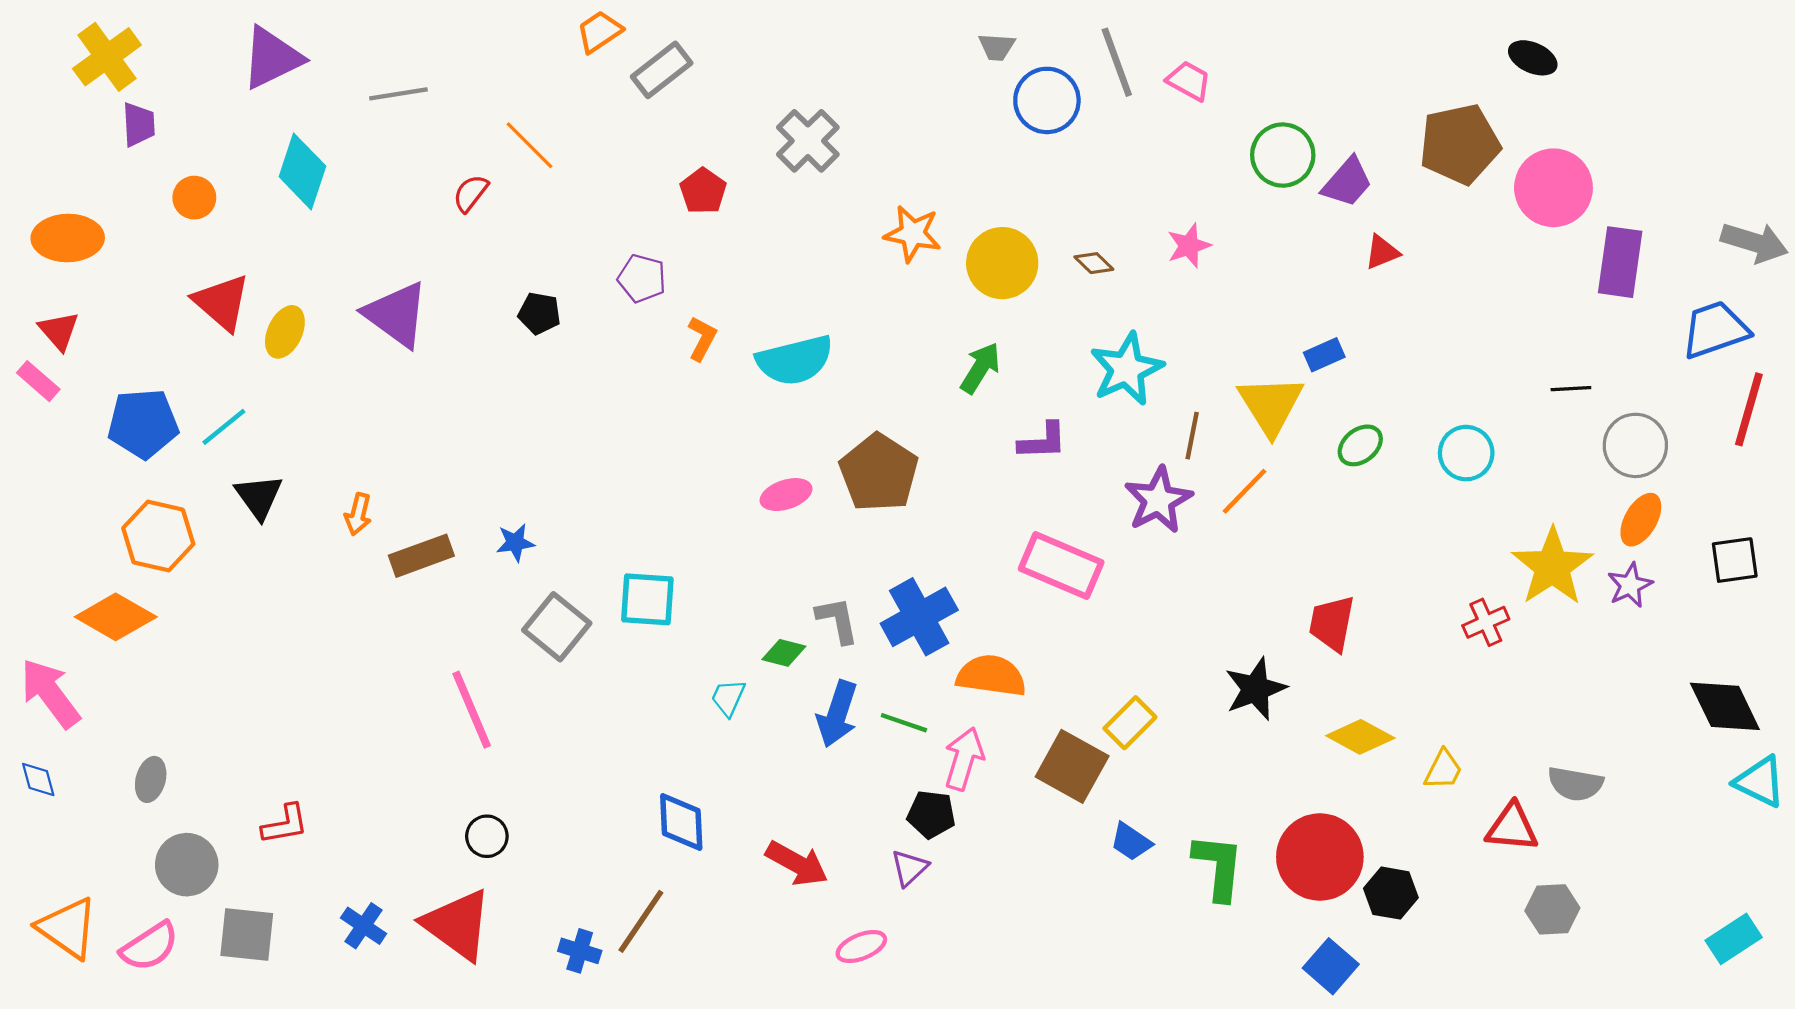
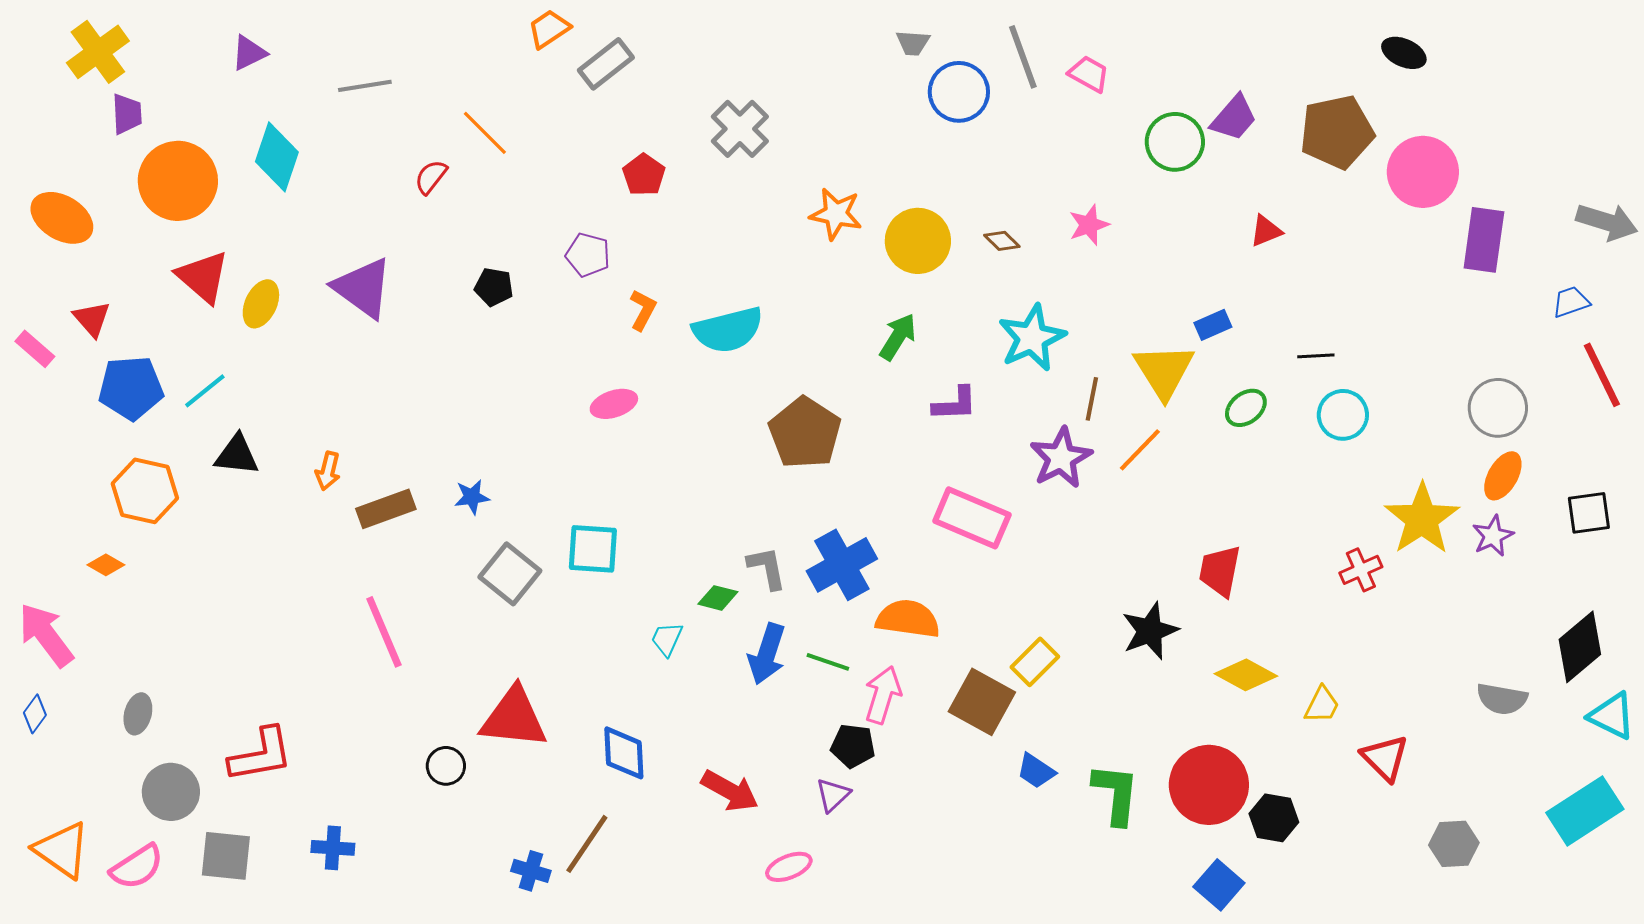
purple triangle: (272, 58) -> (249, 53), size x0.6
purple trapezoid: (1347, 182) -> (1234, 118), moved
orange circle: (194, 198) -> (178, 181), size x2.0
orange ellipse: (68, 238) -> (62, 218), turned 32
blue trapezoid: (1715, 330) -> (1571, 302), size x0.6
red triangle: (59, 331) -> (92, 319), moved
black line: (1571, 389) -> (1316, 356), moved
red line: (1749, 409) -> (1602, 375), turned -42
pink ellipse: (786, 495) -> (614, 404), moved
black triangle: (259, 497) -> (237, 455), turned -48
orange diamond: (116, 617) -> (106, 565), size x0.5
black diamond: (1725, 706) -> (1580, 647), turned 76
pink line: (472, 710) -> (384, 632), moved
blue diamond: (38, 779) -> (35, 714), turned 51
gray semicircle: (1575, 784) -> (1502, 699), moved
red L-shape: (285, 824) -> (261, 755), size x1.5
red triangle: (1512, 828) -> (1385, 758), turned 40
gray hexagon: (1552, 909) -> (1454, 844), moved
red triangle: (457, 925) -> (514, 718), moved, turned -30
blue cross: (364, 926) -> (333, 848), turned -30
cyan rectangle: (1734, 939) -> (1585, 811), moved, size x1.5

